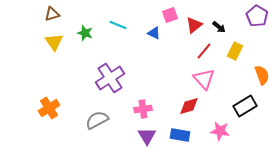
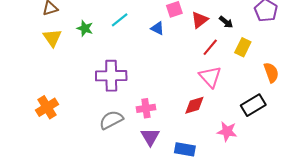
cyan line: (118, 25) -> (120, 20), turned -60
purple cross: (110, 78) -> (111, 76), turned 32
gray semicircle: (97, 120) -> (111, 120), moved
blue rectangle: (180, 135) -> (185, 149), moved

